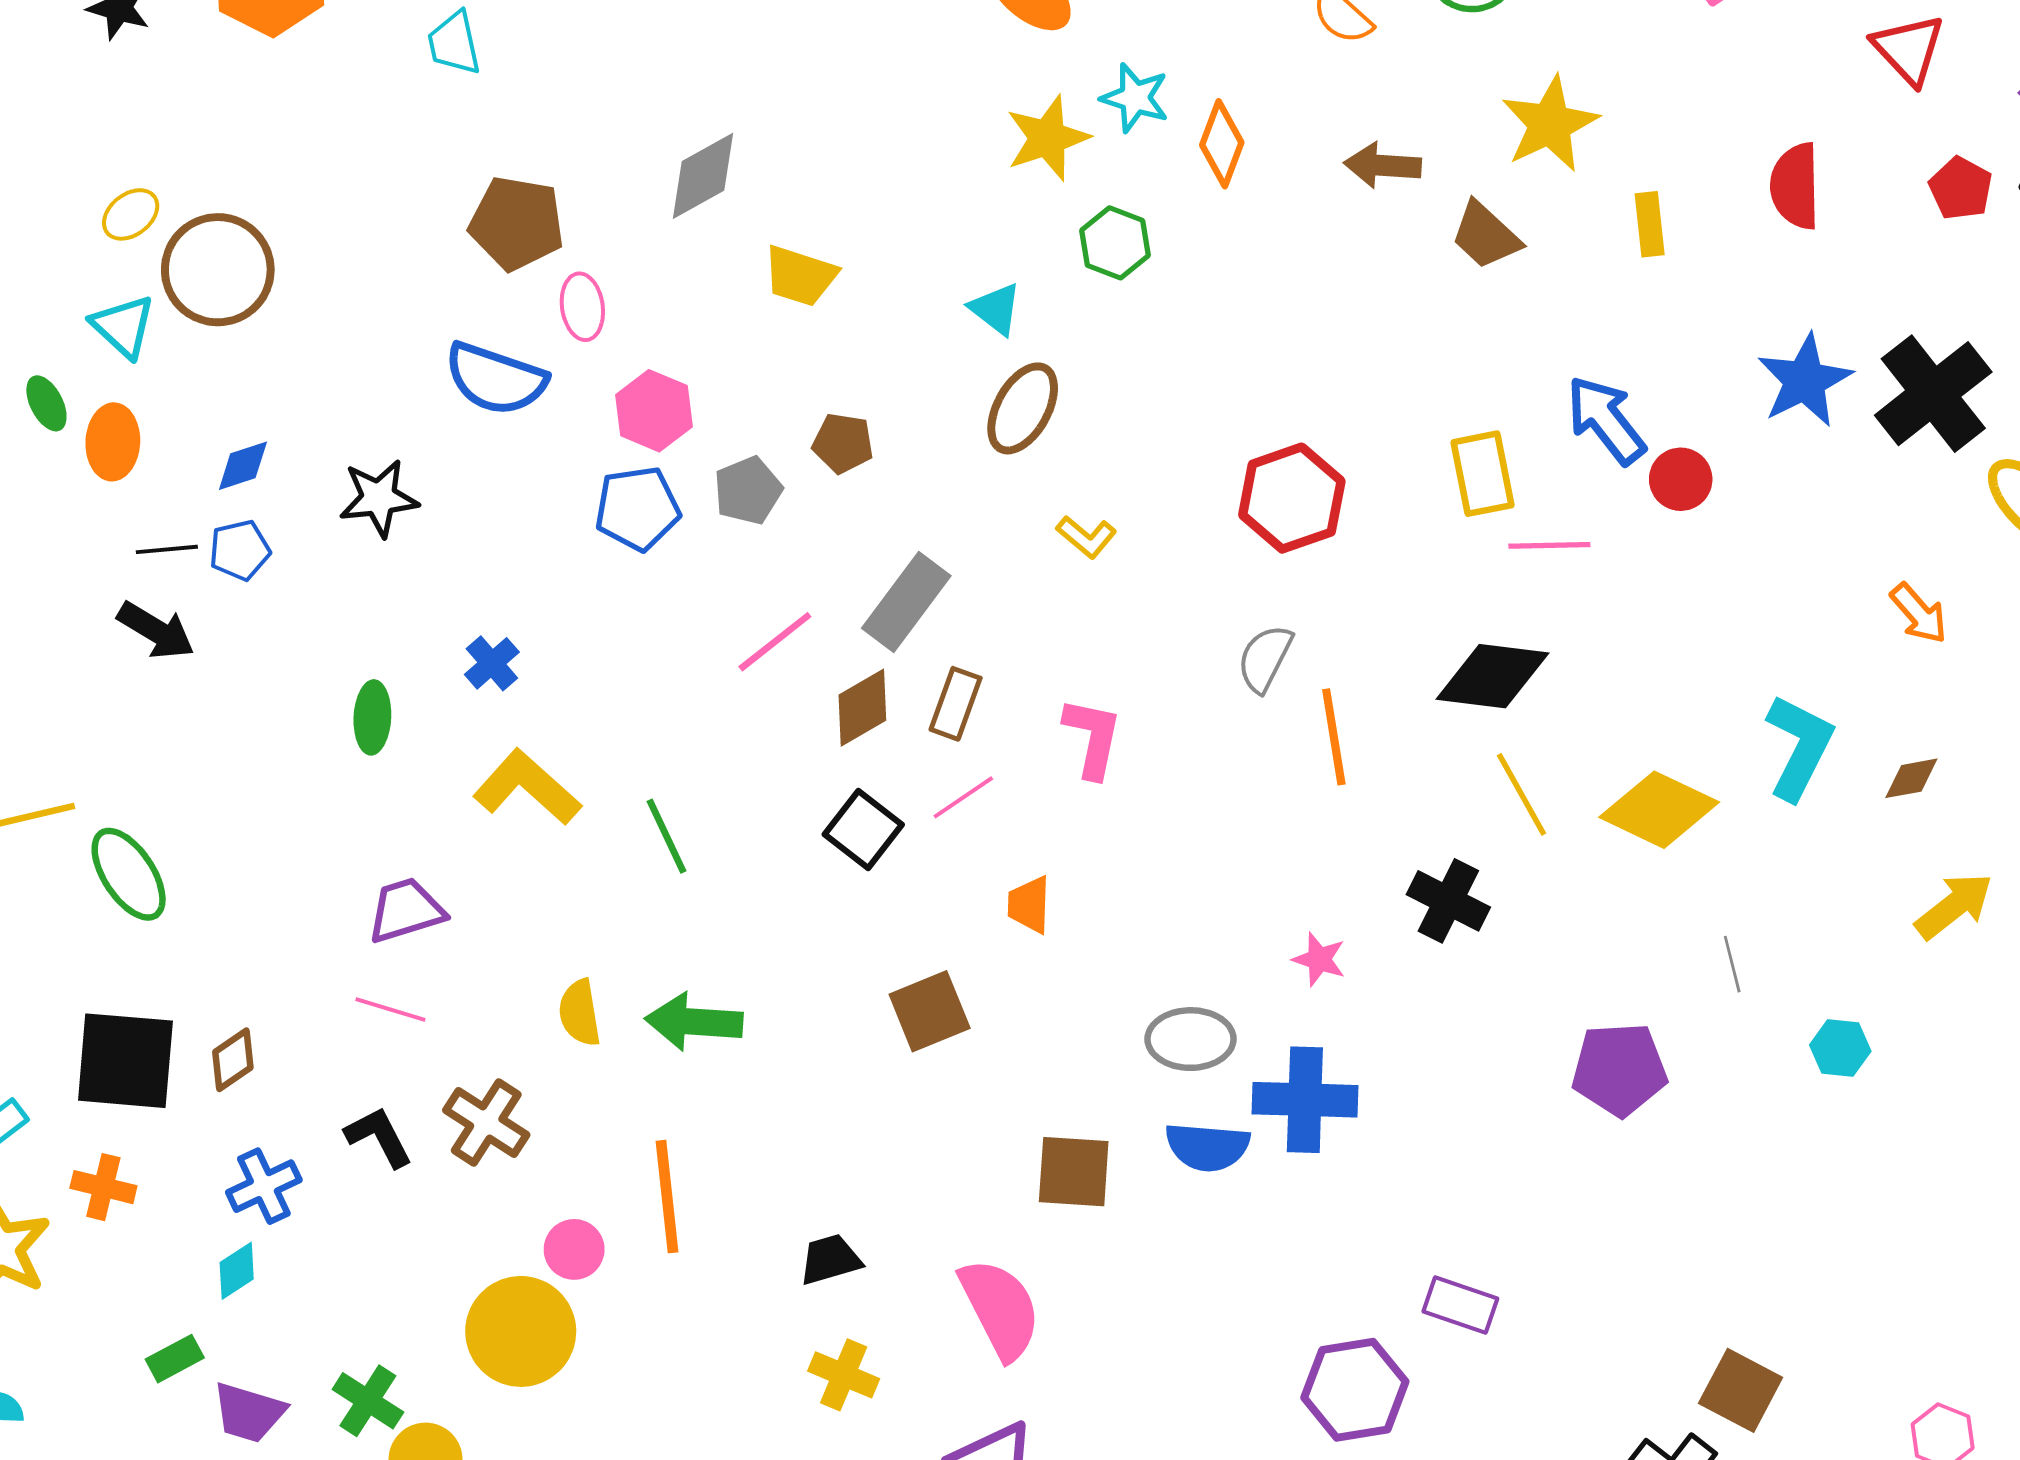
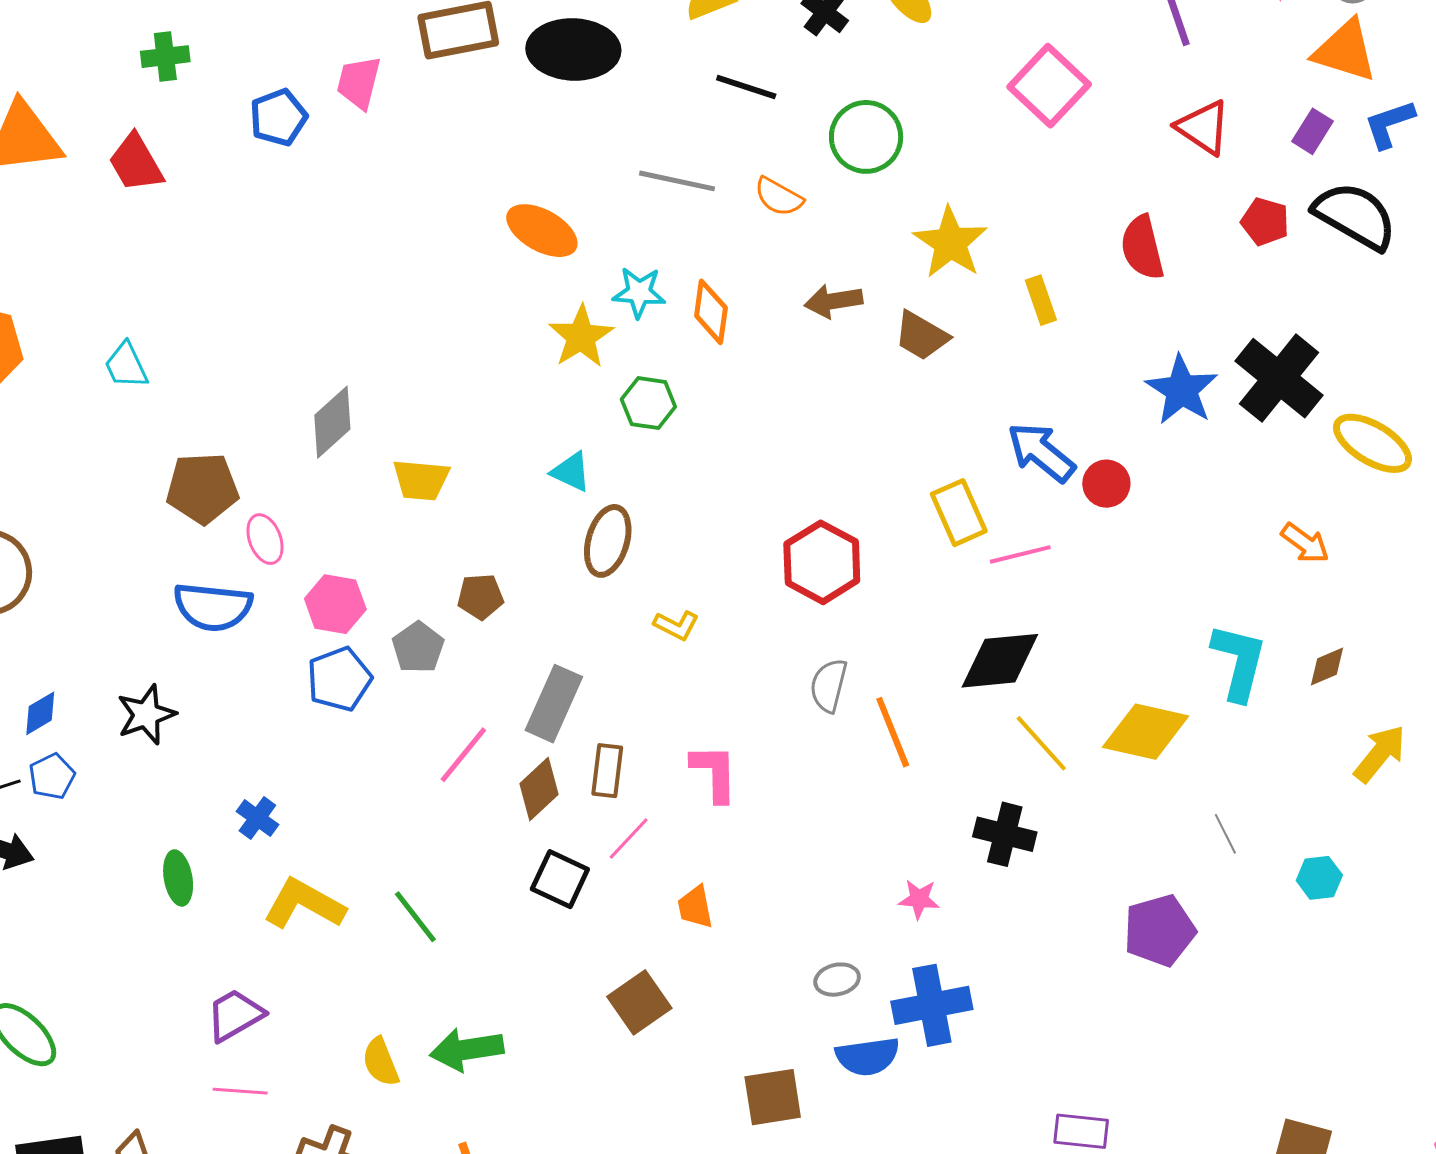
gray ellipse: (1190, 1039) -> (837, 980), size x0.7

